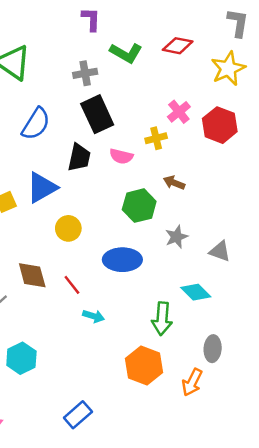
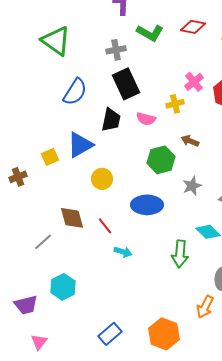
orange hexagon: (144, 365) -> (164, 334), moved

